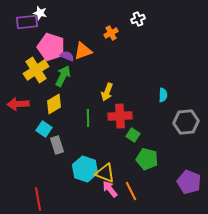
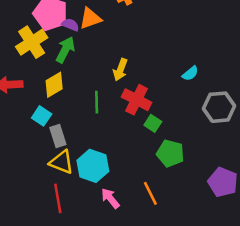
cyan semicircle: (163, 95) -> (190, 73), turned 48
red cross: (120, 116) -> (137, 100), turned 30
yellow triangle: (105, 173) -> (62, 162), moved
pink arrow: (110, 189) -> (110, 198), moved
red line: (38, 199) -> (58, 198), moved

